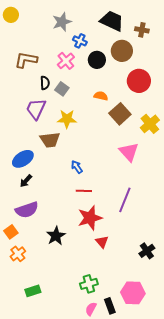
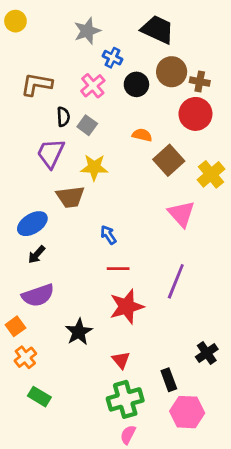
brown cross: (142, 30) -> (200, 82), moved
red triangle: (102, 242) -> (121, 360), moved
green cross: (89, 284) -> (125, 399), size x1.4
green rectangle: (33, 291) -> (39, 397), moved, turned 49
black rectangle: (110, 306) -> (169, 380), moved

